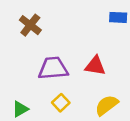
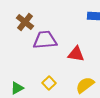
purple trapezoid: (53, 68) -> (45, 40), moved

